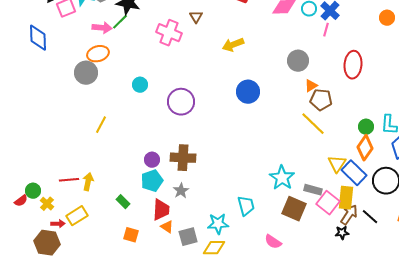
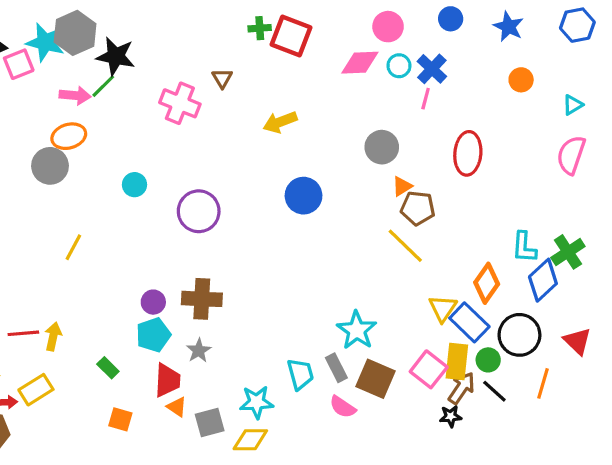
green circle: (366, 127) -> (488, 360), moved
gray rectangle: (313, 190) -> (336, 368), moved, turned 48
pink semicircle: (273, 242) -> (343, 407), moved

